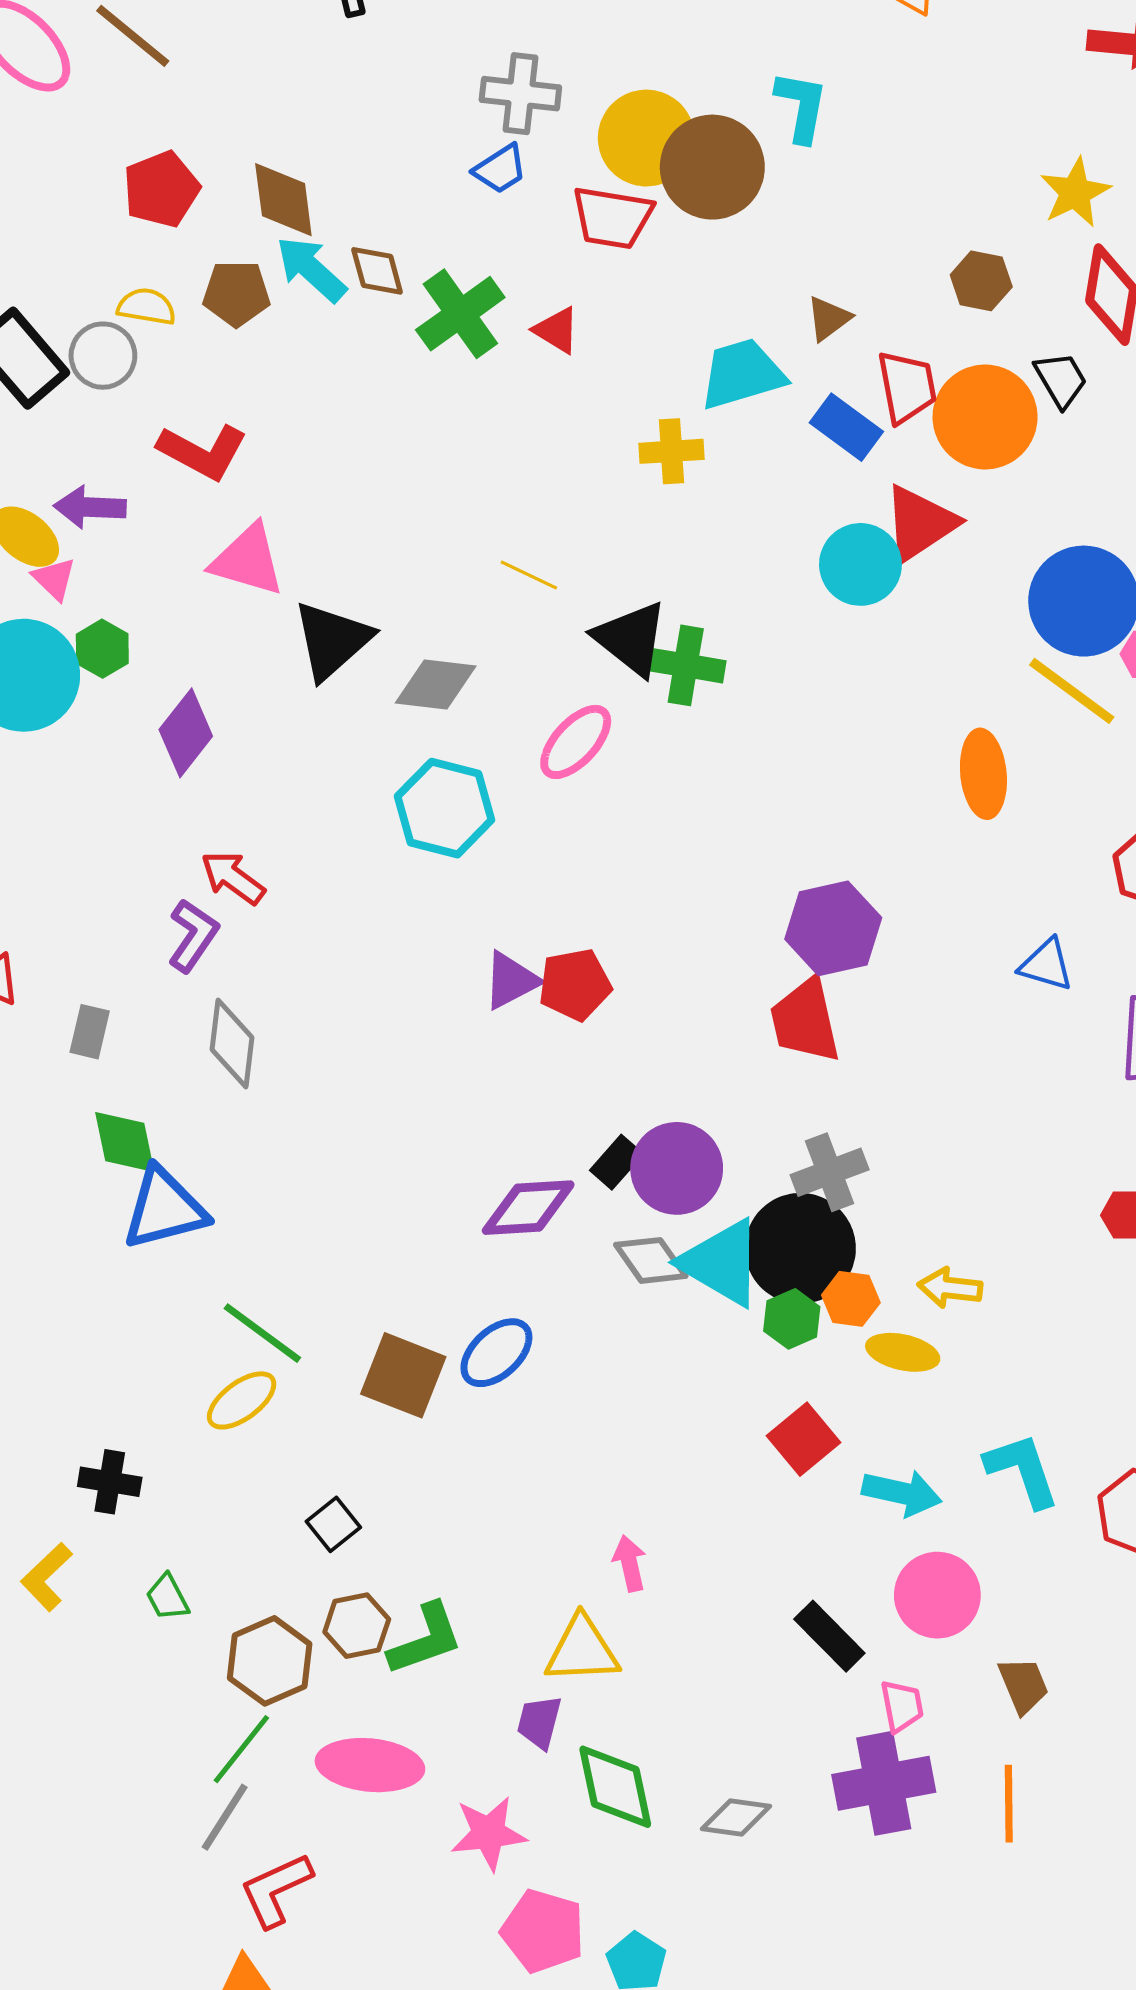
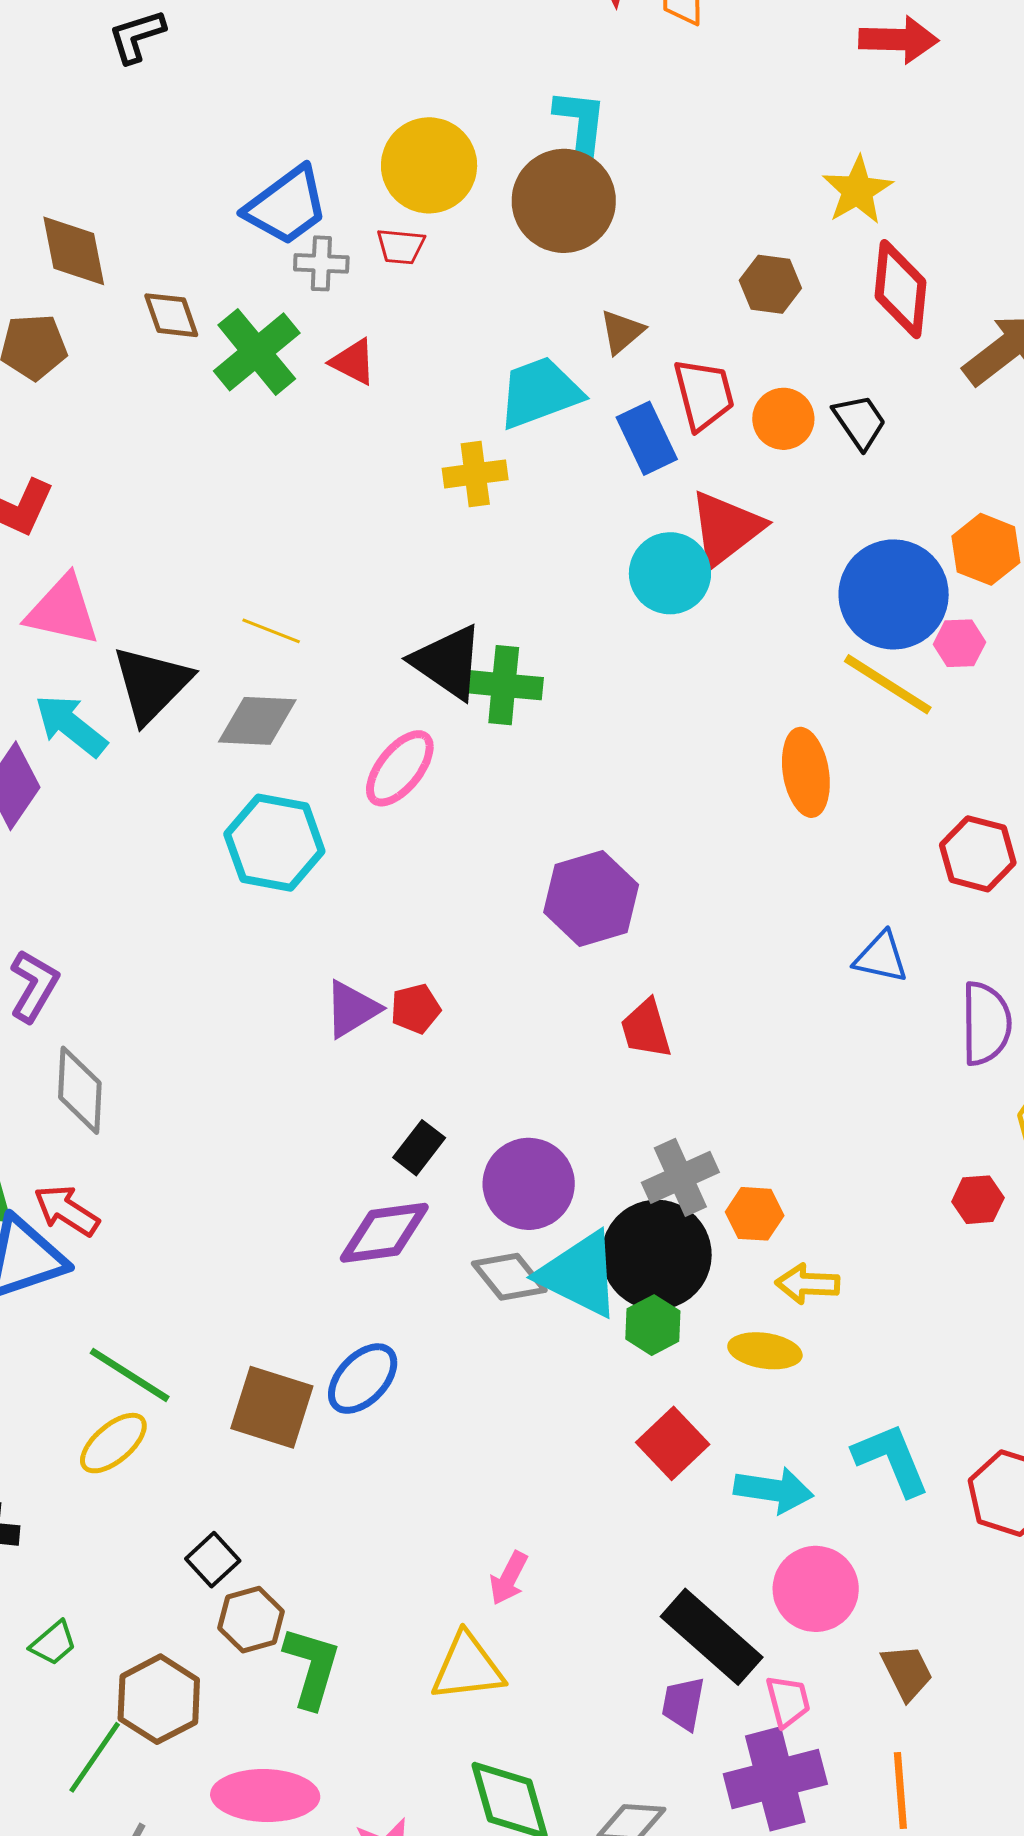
gray cross: (520, 94) -> (321, 263), moved, size x0.7
brown circle: (712, 167) -> (564, 201), moved
blue trapezoid: (500, 169) -> (286, 206), size x1.6
red trapezoid: (612, 218) -> (401, 246), size x0.6
cyan arrow: (311, 269) -> (71, 725), moved
black trapezoid: (1061, 380) -> (860, 422), moved
orange circle: (985, 417) -> (783, 419), size x0.6
blue rectangle: (846, 427) -> (647, 438), turned 32
yellow line: (529, 575) -> (271, 631), moved
red arrow: (233, 878) -> (67, 1210), moved
purple hexagon: (833, 928) -> (591, 898), moved
red pentagon: (575, 985) -> (416, 1009), size x0.7
red trapezoid: (805, 1021) -> (646, 1029), size x0.7
black rectangle: (617, 1162) -> (419, 1148), moved
orange hexagon: (851, 1299) -> (755, 1214), moved
pink arrow: (630, 1563) -> (509, 1578), turned -136
green trapezoid: (167, 1597) -> (53, 1643), turned -99
brown hexagon: (357, 1626) -> (251, 1620), moved
black rectangle: (829, 1636) -> (712, 1637), size x1.4
green L-shape: (426, 1639) -> (312, 1667), turned -50
purple trapezoid: (539, 1722) -> (683, 1704), moved
green line: (241, 1749) -> (95, 1757), moved

